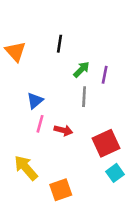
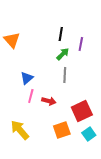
black line: (59, 44) -> (61, 34), moved
purple line: (105, 75) -> (81, 44), moved
orange square: (61, 190) -> (62, 130), moved

